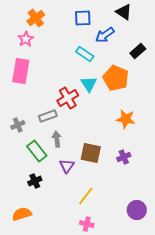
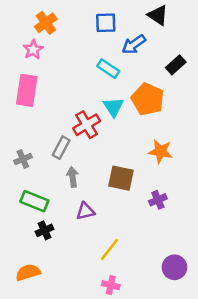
gray rectangle: (48, 116) -> (61, 148), turned -42
green rectangle: (37, 151) -> (34, 201), moved, turned -30
brown square: (91, 153) -> (121, 178), moved
purple triangle: (67, 166) -> (85, 211), turned 42

